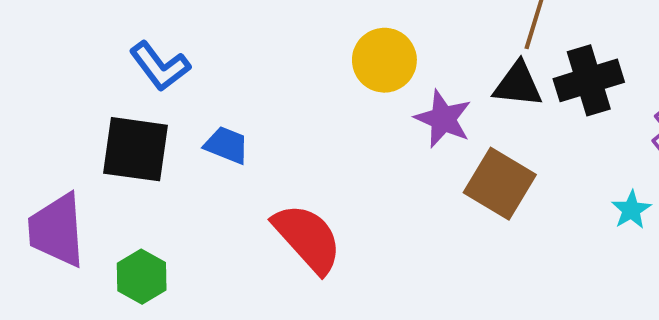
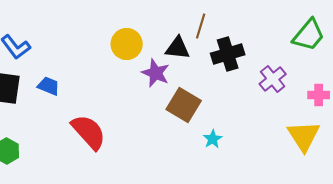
black triangle: (518, 84) -> (178, 48), moved
cyan star: (631, 210) -> (213, 139), moved

